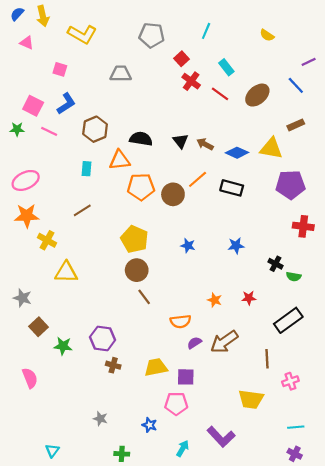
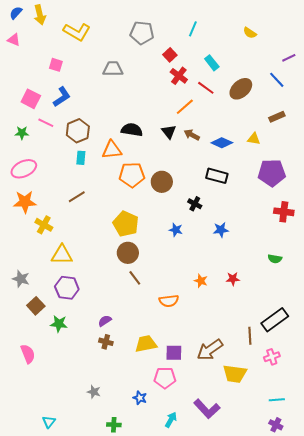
pink triangle: (27, 43) -> (14, 40), moved
green star: (17, 129) -> (22, 133), moved
brown hexagon: (95, 129) -> (78, 131), moved
yellow triangle: (271, 148) -> (254, 139), size x0.6
orange line: (198, 179) -> (185, 107), moved
black cross: (275, 264) -> (195, 204), moved
black rectangle: (288, 320) -> (275, 320), moved
purple hexagon: (103, 338) -> (67, 288), moved
brown arrow: (224, 342) -> (210, 350), moved
purple semicircle: (194, 343) -> (105, 321), moved

